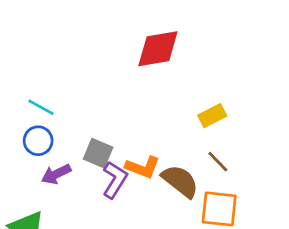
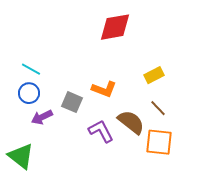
orange L-shape: (143, 167) -> (104, 89), moved
purple L-shape: (115, 180) -> (101, 131), moved, turned -60

